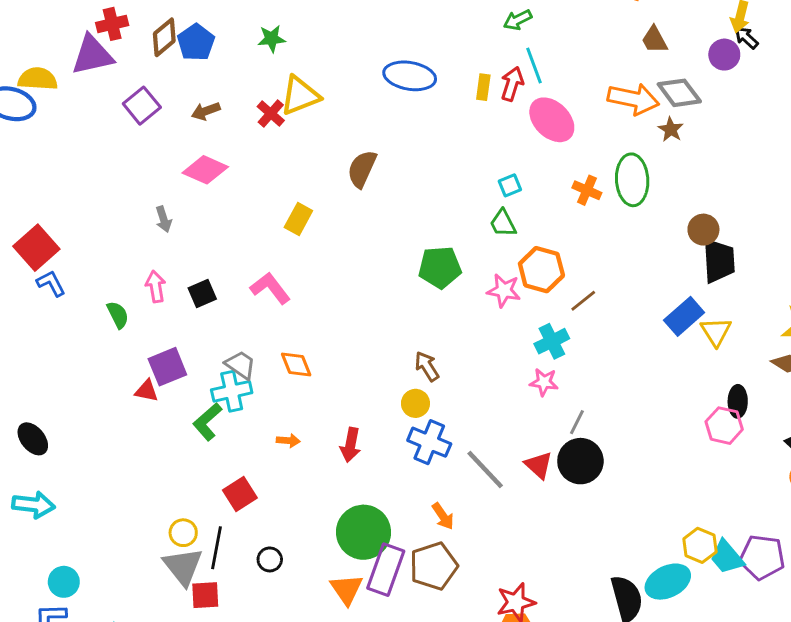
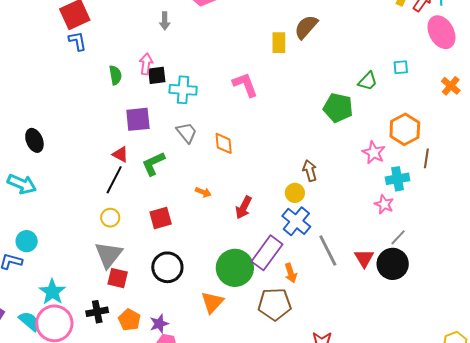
yellow rectangle: (298, 219) -> (279, 43), moved, turned -45
green trapezoid: (503, 223) -> (368, 81), moved, turned -125
pink L-shape: (270, 288) -> (245, 85), moved
pink star: (504, 291) -> (374, 153), moved
black square: (202, 294) -> (157, 75), moved
brown line: (583, 301) -> (426, 158), turned -60
red triangle: (147, 391) -> (120, 154), moved
cyan cross: (232, 391) -> (183, 90), moved
yellow circle: (183, 533) -> (110, 218), moved
black line: (216, 548) -> (114, 180), moved
black circle: (270, 559) -> (167, 267), size x1.8
purple rectangle: (386, 570) -> (267, 253), moved

